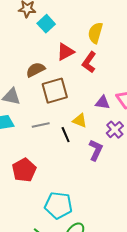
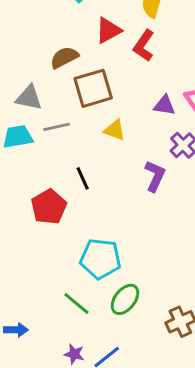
yellow triangle: (80, 120) -> (115, 130), moved
gray line: (41, 125) -> (57, 127), moved
black line: (66, 135) -> (83, 178), moved

